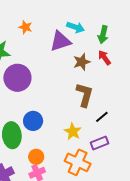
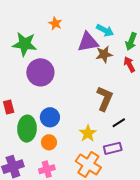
brown star: (82, 62) -> (104, 54), moved
orange circle: (36, 157) -> (49, 142), moved

